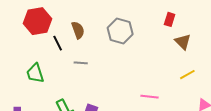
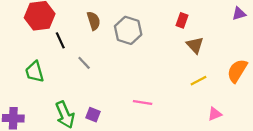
brown semicircle: (78, 30) -> (94, 21), moved
gray line: (81, 63) -> (84, 63), turned 40
pink line: (149, 97) -> (143, 102), moved

